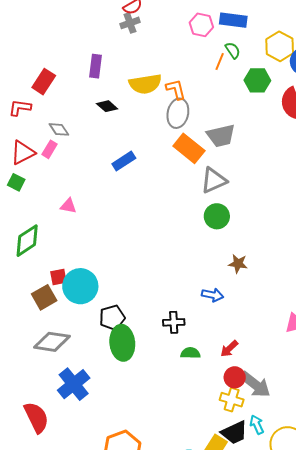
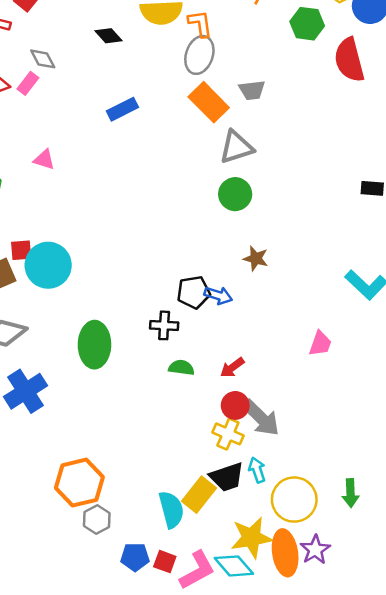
gray trapezoid: (221, 136) -> (252, 90), size x0.7
black pentagon: (112, 318) -> (194, 292), moved

